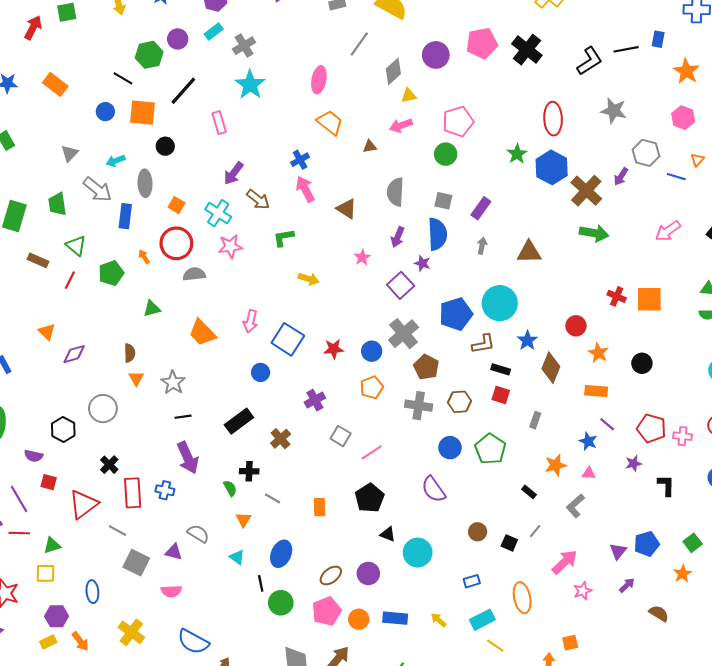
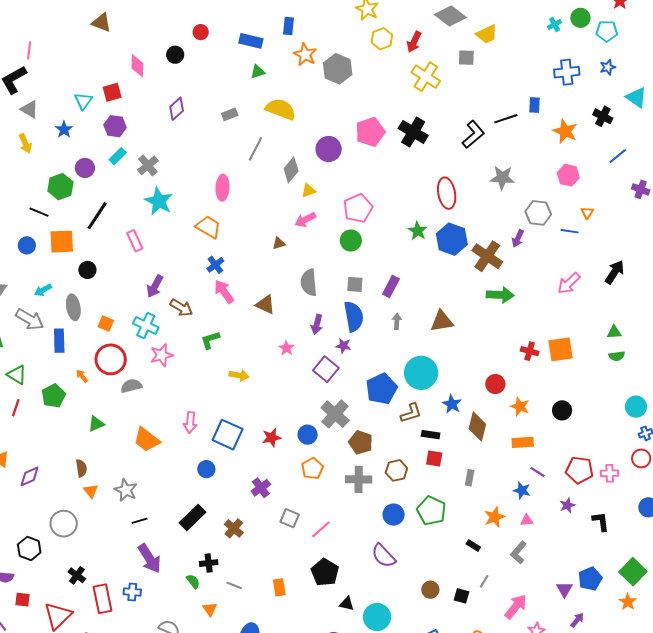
orange trapezoid: (330, 123) -> (208, 227), moved
green square: (693, 543) -> (633, 572), size x1.5

